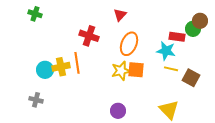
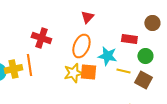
red triangle: (120, 15) -> (87, 17), moved
green circle: (193, 29) -> (145, 56), moved
cyan star: (166, 51) -> (107, 56), moved

